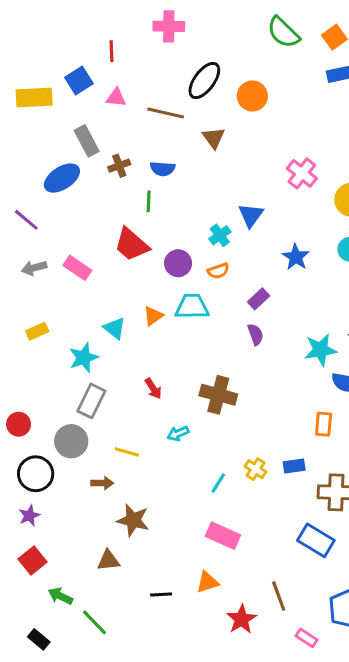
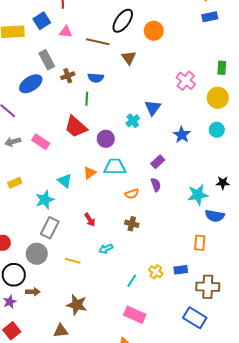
orange semicircle: (218, 271) -> (132, 194), moved
brown cross: (218, 395) -> (132, 224), size x0.6
brown arrow: (102, 483) -> (33, 292), moved

